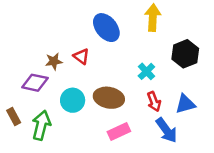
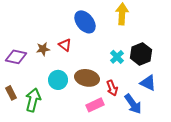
black hexagon: (185, 54) -> (141, 54), moved
purple diamond: (35, 83) -> (16, 57), moved
red arrow: (154, 101) -> (112, 88), moved
blue triangle: (185, 104) -> (148, 83), turned 42

